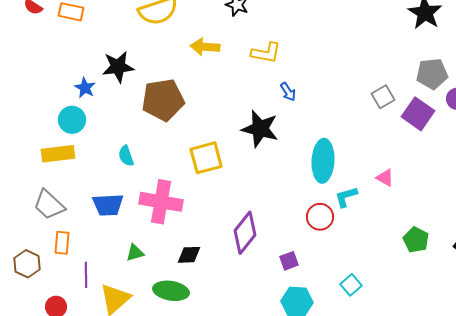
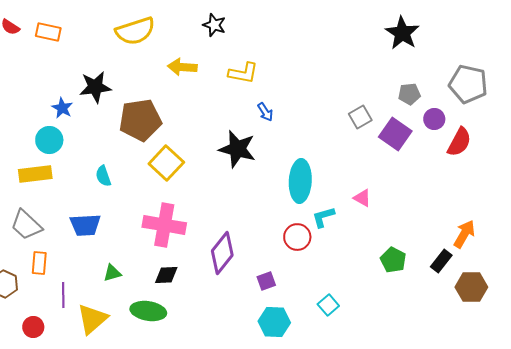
gray pentagon: (432, 74) -> (409, 94), size x0.7
yellow square: (206, 158) -> (166, 163), moved, turned -32
pink cross: (161, 202) -> (164, 225), moved

